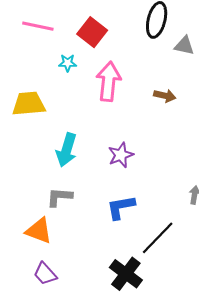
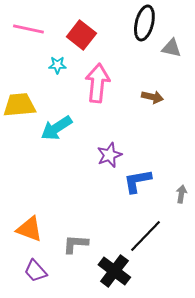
cyan arrow: (67, 150) -> (56, 128), moved, turned 40
gray L-shape: (59, 197) -> (75, 244), moved
blue L-shape: (121, 207) -> (137, 181), moved

